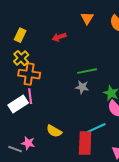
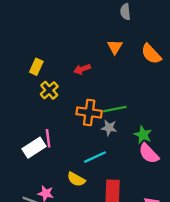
yellow cross: (21, 58) -> (49, 90), moved
orange cross: (29, 74) -> (89, 113), moved
cyan line: (96, 128) -> (95, 157), moved

